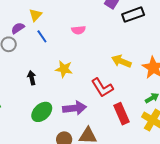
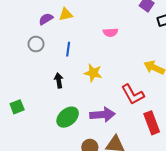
yellow triangle: (35, 15) -> (66, 14), turned 32
purple semicircle: (18, 28) -> (46, 19), moved
blue line: (42, 36) -> (68, 49), moved, turned 40

